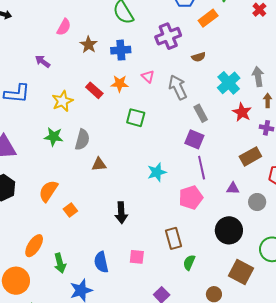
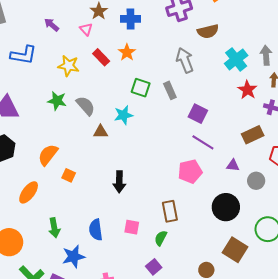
brown semicircle: (199, 57) -> (208, 31), size x1.5
pink triangle: (148, 76) -> (86, 29), moved
orange star: (120, 84) -> (127, 52), turned 30
yellow star: (63, 101) -> (69, 66), turned 30
gray rectangle: (201, 113) -> (170, 90), moved
gray semicircle: (82, 140) -> (86, 106), turned -60
purple line: (202, 168) -> (203, 142), turned -50
cyan star: (157, 172) -> (123, 115), moved
orange square: (70, 210) -> (69, 175), turned -32
orange ellipse: (34, 246) -> (29, 192), moved
green semicircle: (189, 262) -> (161, 238), moved

